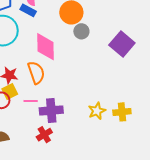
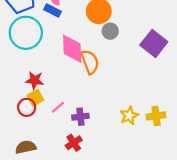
orange semicircle: (36, 73) -> (90, 62), moved
pink line: (31, 101) -> (58, 107), turned -40
purple cross: (51, 110) -> (80, 117), size x0.7

